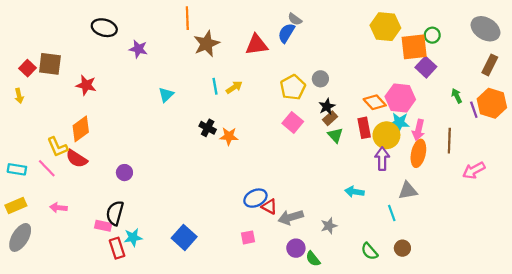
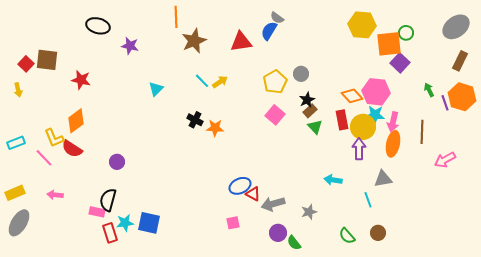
gray ellipse: (485, 29) -> (456, 27), turned -68
cyan line: (215, 86) -> (202, 81), turned -35
cyan rectangle: (17, 169) -> (16, 143), moved, turned -30
blue square: (184, 237) -> (149, 223), moved, turned -30

